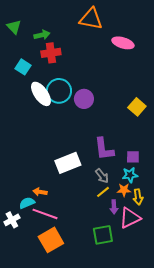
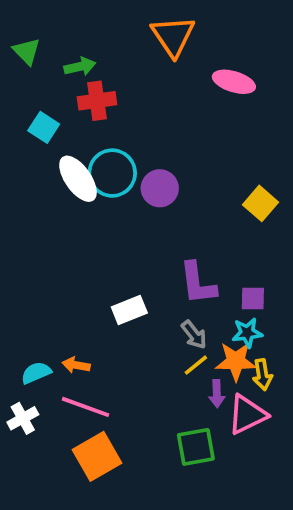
orange triangle: (91, 19) -> (173, 36), turned 45
white rectangle: (68, 163) -> (129, 310), size x0.7
orange star: (124, 190) -> (236, 361), size x1.5
cyan semicircle: (27, 203) -> (36, 373), moved

